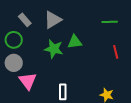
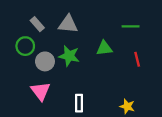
gray triangle: (53, 20) -> (68, 24), turned 36
green triangle: (75, 42) -> (104, 48), moved
gray circle: (14, 63) -> (45, 61), moved

